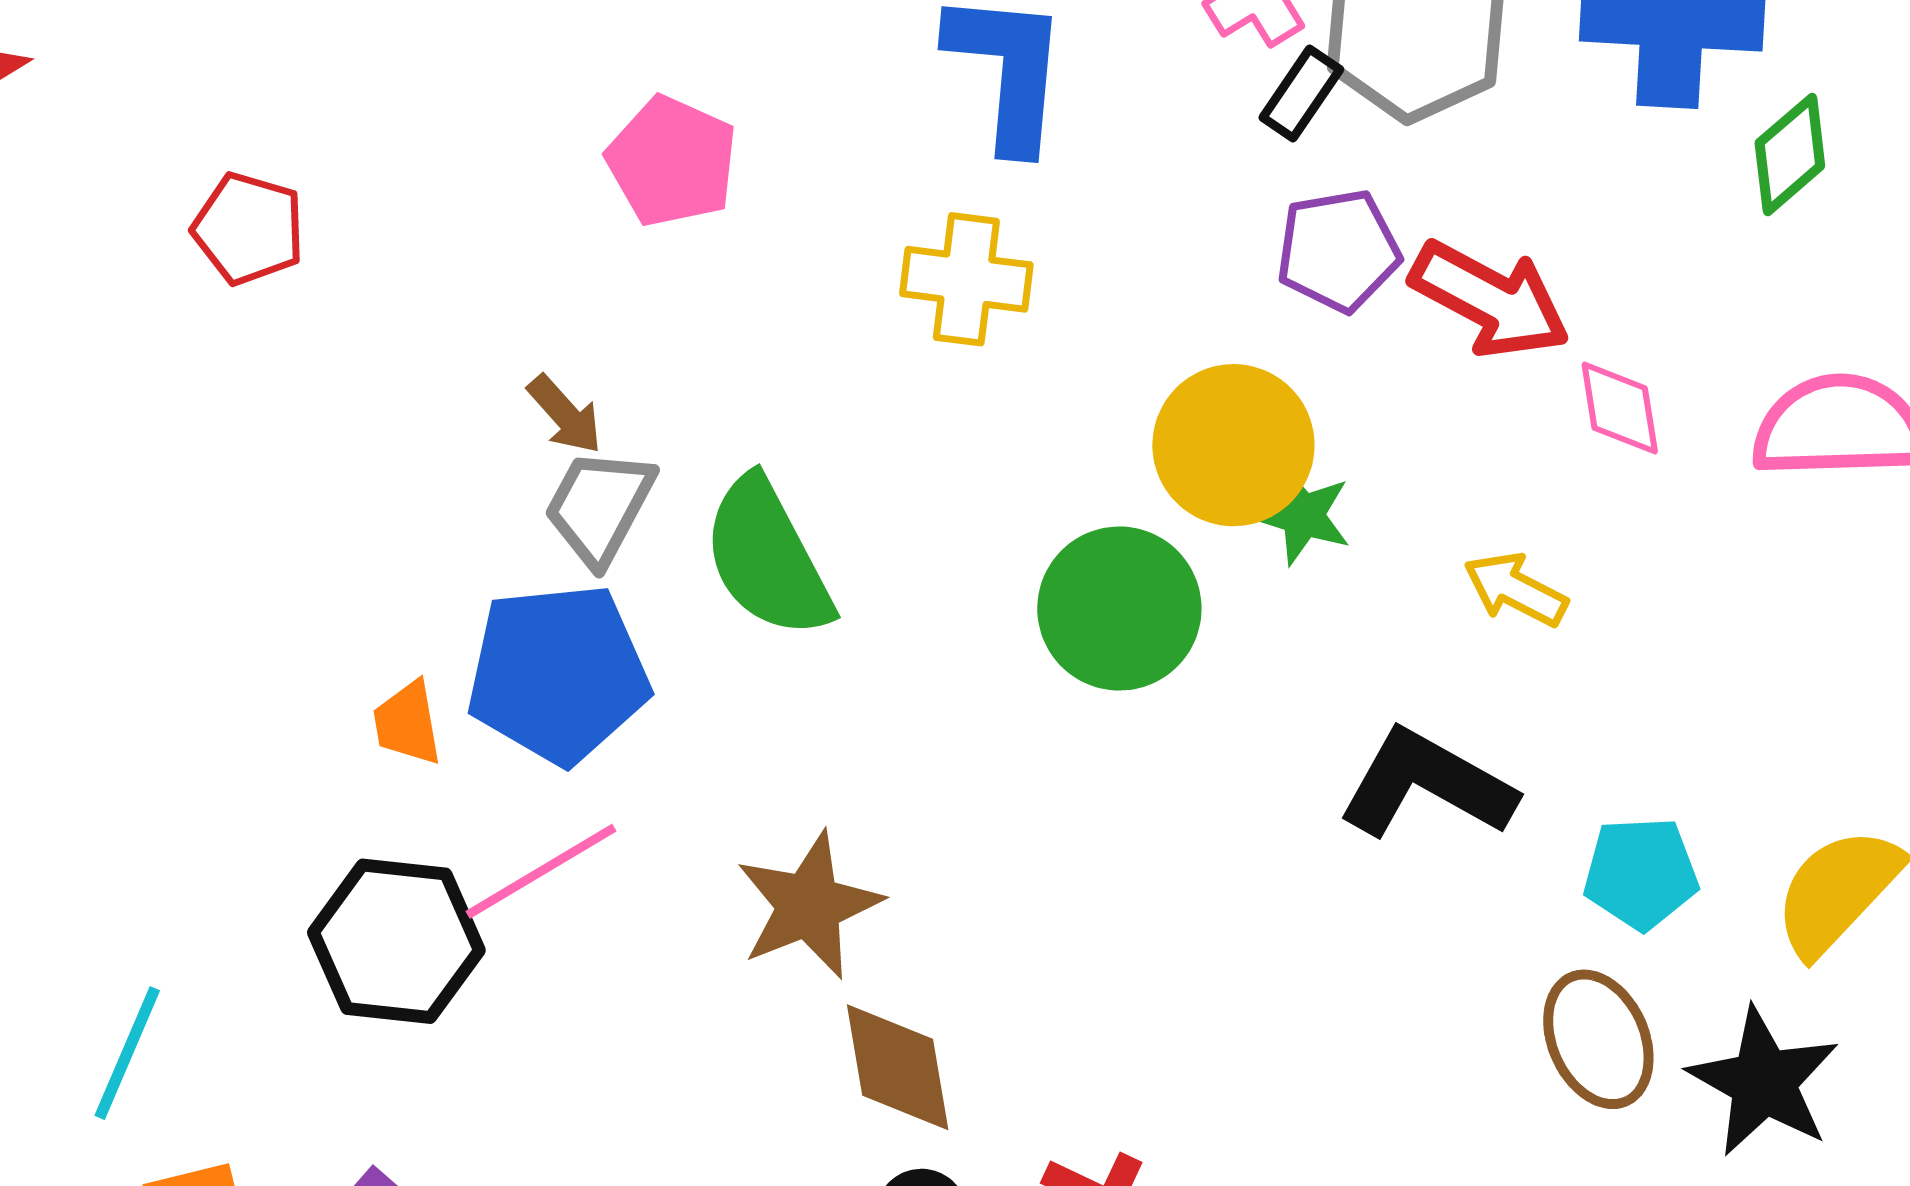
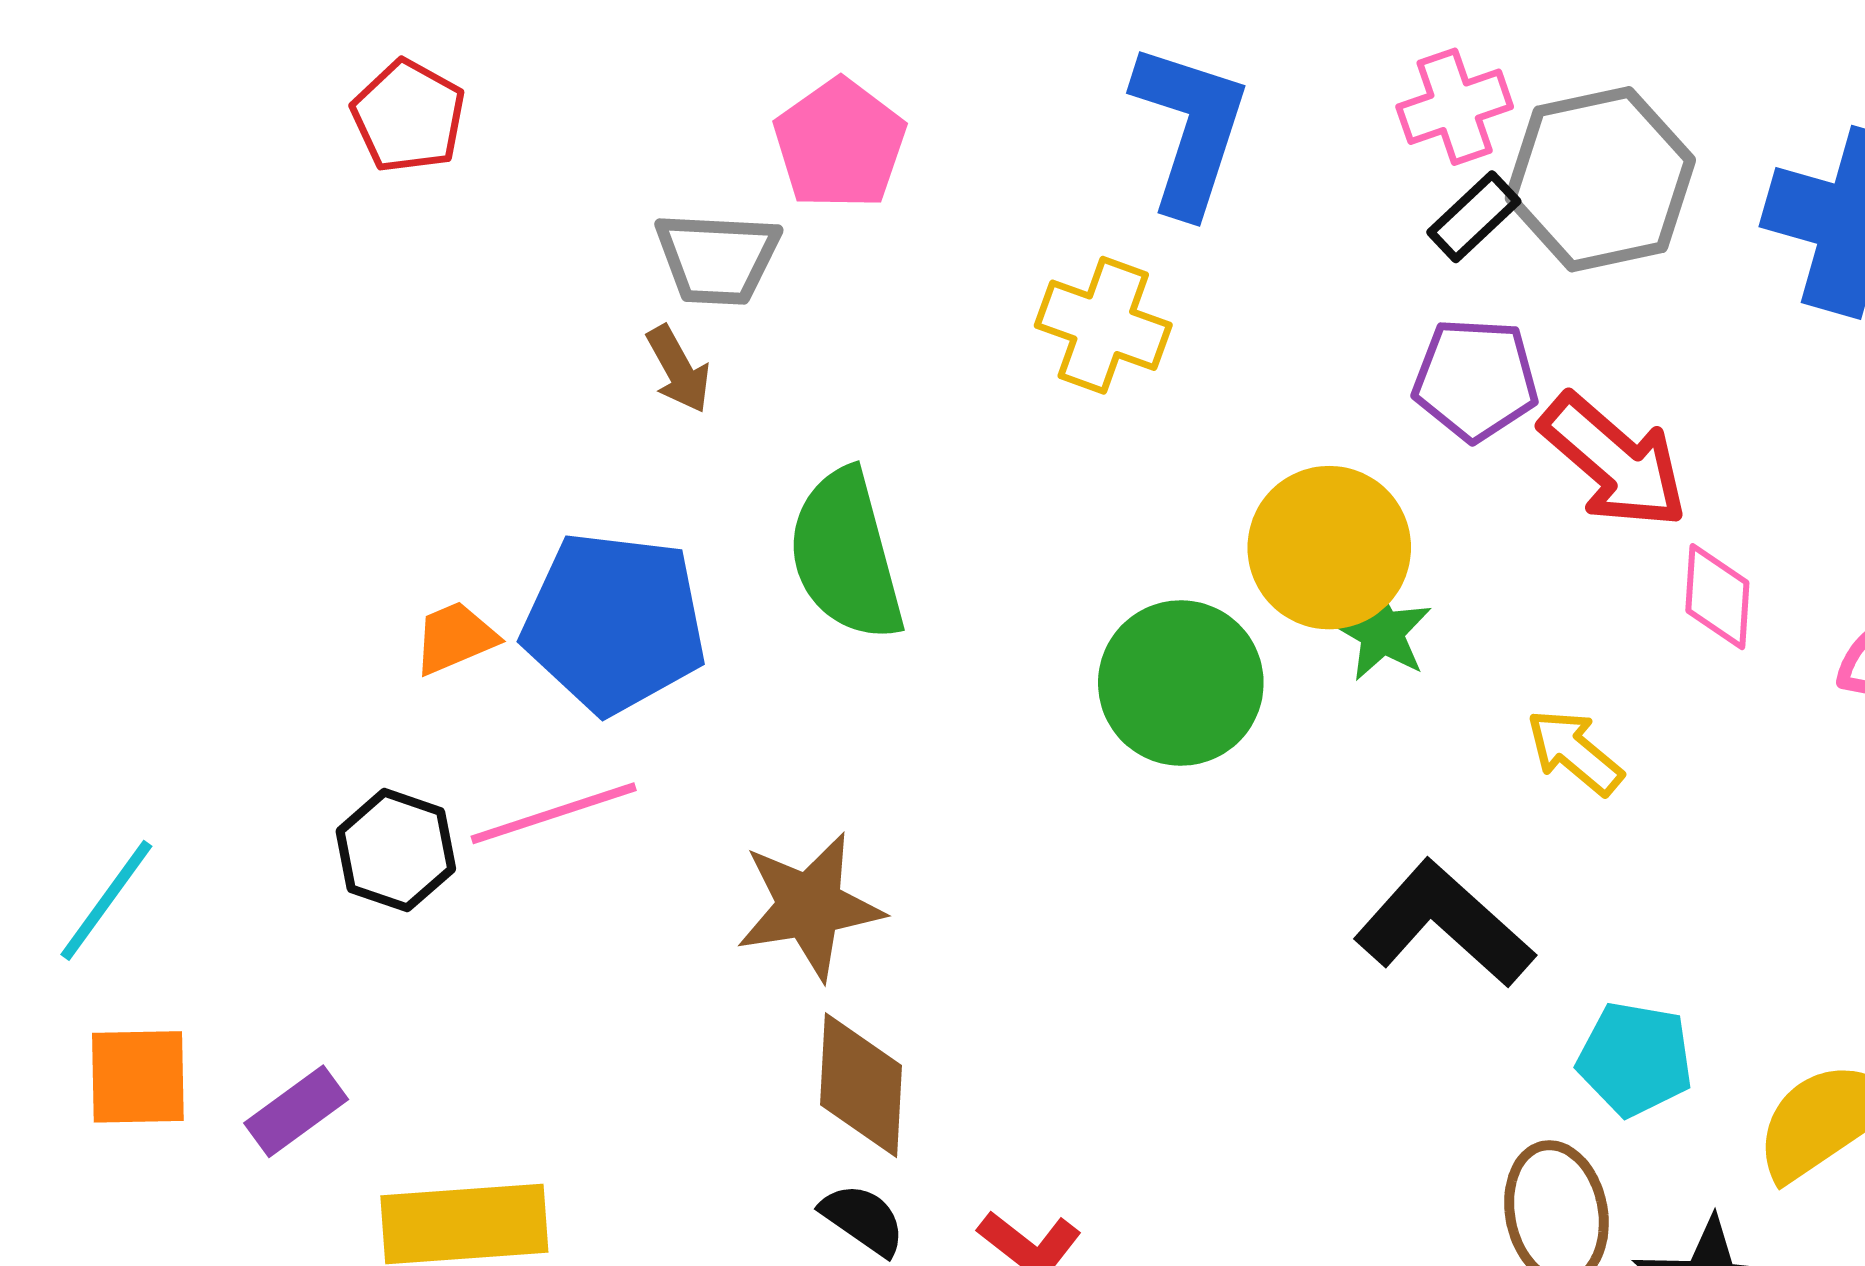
gray trapezoid: (599, 507) -> (717, 258), moved, turned -128
orange trapezoid: (407, 723) -> (455, 638), turned 64
black hexagon: (396, 941) -> (396, 850), size x0.7

